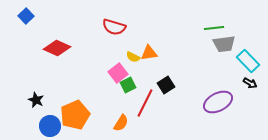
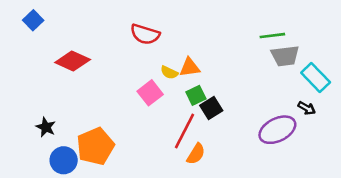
black arrow: (250, 83) -> (307, 108), moved
green square: (128, 85) -> (196, 95), moved
orange semicircle: (121, 123) -> (196, 154), moved

